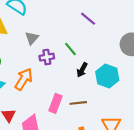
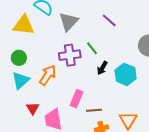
gray triangle: (32, 38) -> (69, 22), moved, size x1.5
purple cross: (47, 57) -> (70, 55), size x1.5
brown line: (78, 103) -> (94, 110), moved

